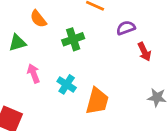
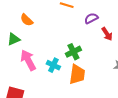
green cross: (73, 39) -> (73, 52), moved
pink arrow: (34, 73) -> (28, 60), size x1.5

